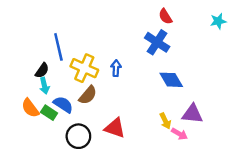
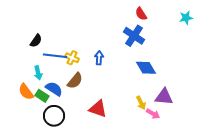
blue line: (58, 47) -> (55, 56), moved, turned -70
yellow cross: (84, 68) -> (72, 58), size x0.6
black semicircle: (42, 70) -> (36, 41), moved
black circle: (78, 136) -> (54, 116), moved

